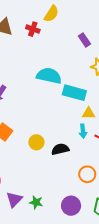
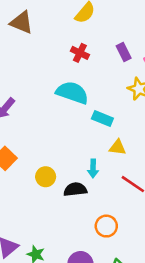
red cross: (33, 29) -> (80, 53), moved
cyan rectangle: (74, 93) -> (102, 119), size x0.7
cyan arrow: (83, 131) -> (93, 169), moved

